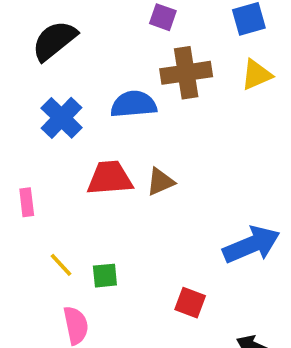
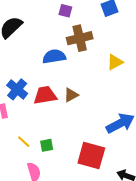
yellow triangle: (257, 75) -> (115, 62), moved
blue cross: (62, 118) -> (17, 89), moved
red square: (190, 303) -> (91, 156), size x1.8

